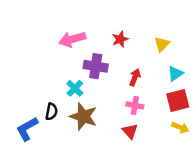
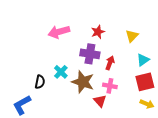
purple cross: (96, 66) -> (90, 54), moved
black semicircle: (51, 112) -> (40, 82), moved
brown star: (83, 116) -> (83, 82), moved
red triangle: (130, 131) -> (100, 101), moved

